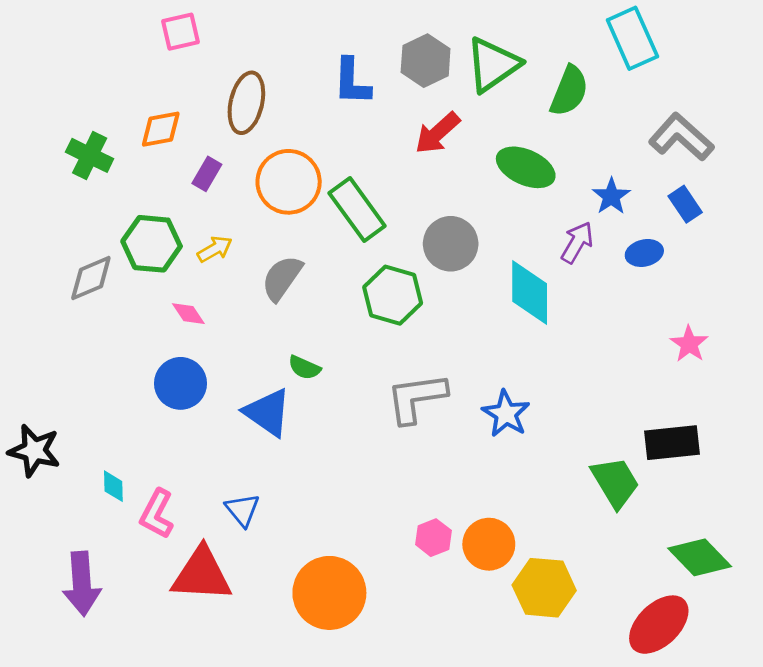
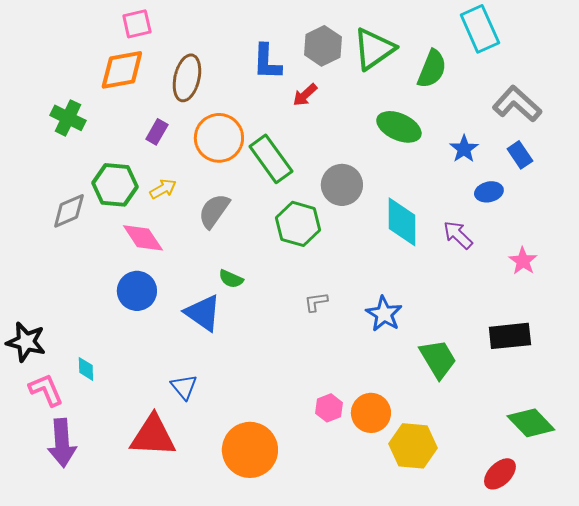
orange diamond: (161, 129) -> (122, 70), moved, size x1.4
red arrow: (437, 133) -> (305, 95), moved, size x0.7
purple arrow: (577, 242) -> (458, 235), moved, turned -76
pink diamond: (188, 314) -> (143, 238), size x1.6
gray L-shape: (416, 398) -> (316, 302), size x0.5
green trapezoid: (615, 482) -> (438, 359), moved
pink L-shape: (157, 514) -> (46, 390), moved, turned 129
red ellipse: (659, 625) -> (500, 474), size x0.7

